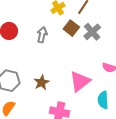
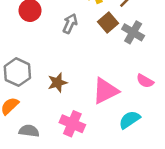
gray cross: (92, 32) -> (133, 32), turned -30
cyan semicircle: (103, 100) -> (130, 120), turned 48

